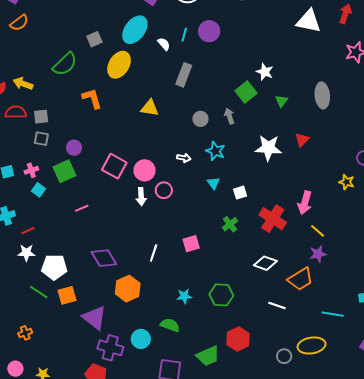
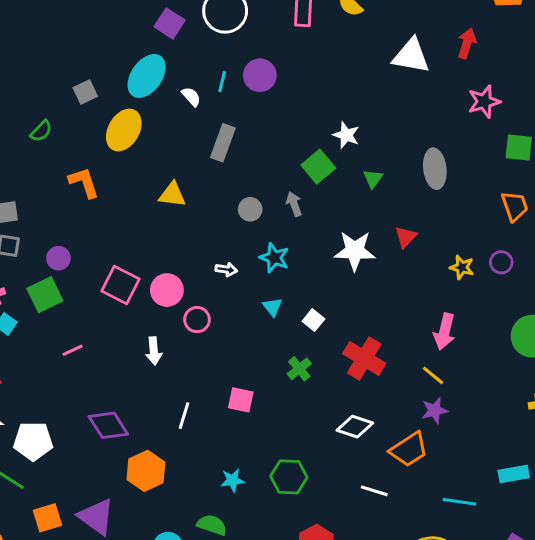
green semicircle: (65, 64) -> (41, 131), size x0.6
yellow star: (347, 182) -> (462, 267), moved
white square: (240, 193) -> (313, 320), turned -32
white arrow: (141, 197) -> (154, 351), moved
pink arrow: (305, 203) -> (445, 332), moved
pink square: (191, 244) -> (241, 400), turned 30
orange square: (67, 295) -> (47, 518), moved

